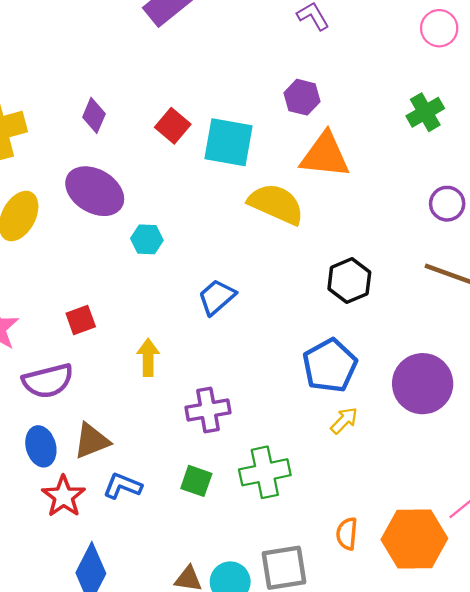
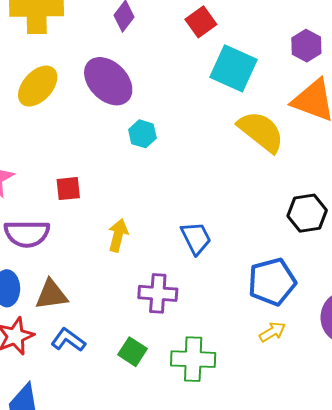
red square: (173, 126) -> (201, 22), moved
blue trapezoid: (217, 297) -> (196, 238), moved, turned 90

